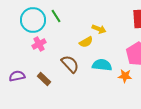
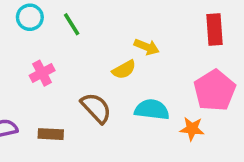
cyan circle: (33, 20) -> (30, 17), moved, size x0.6
brown rectangle: (44, 79) -> (51, 134), turned -40

